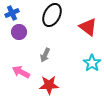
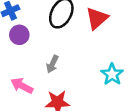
red triangle: (88, 27) -> (97, 18), moved, turned 42

